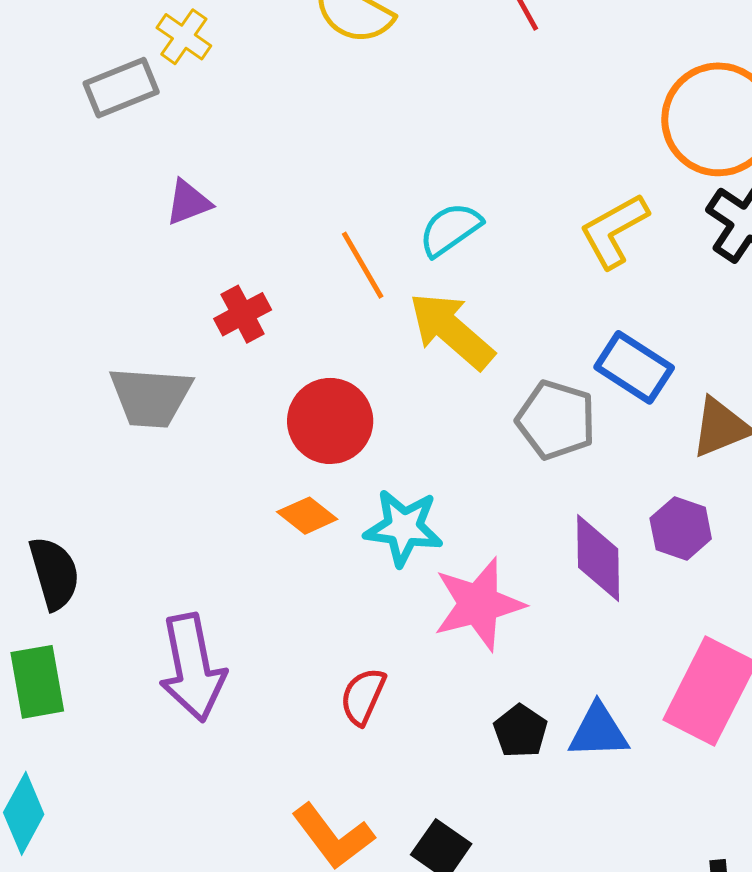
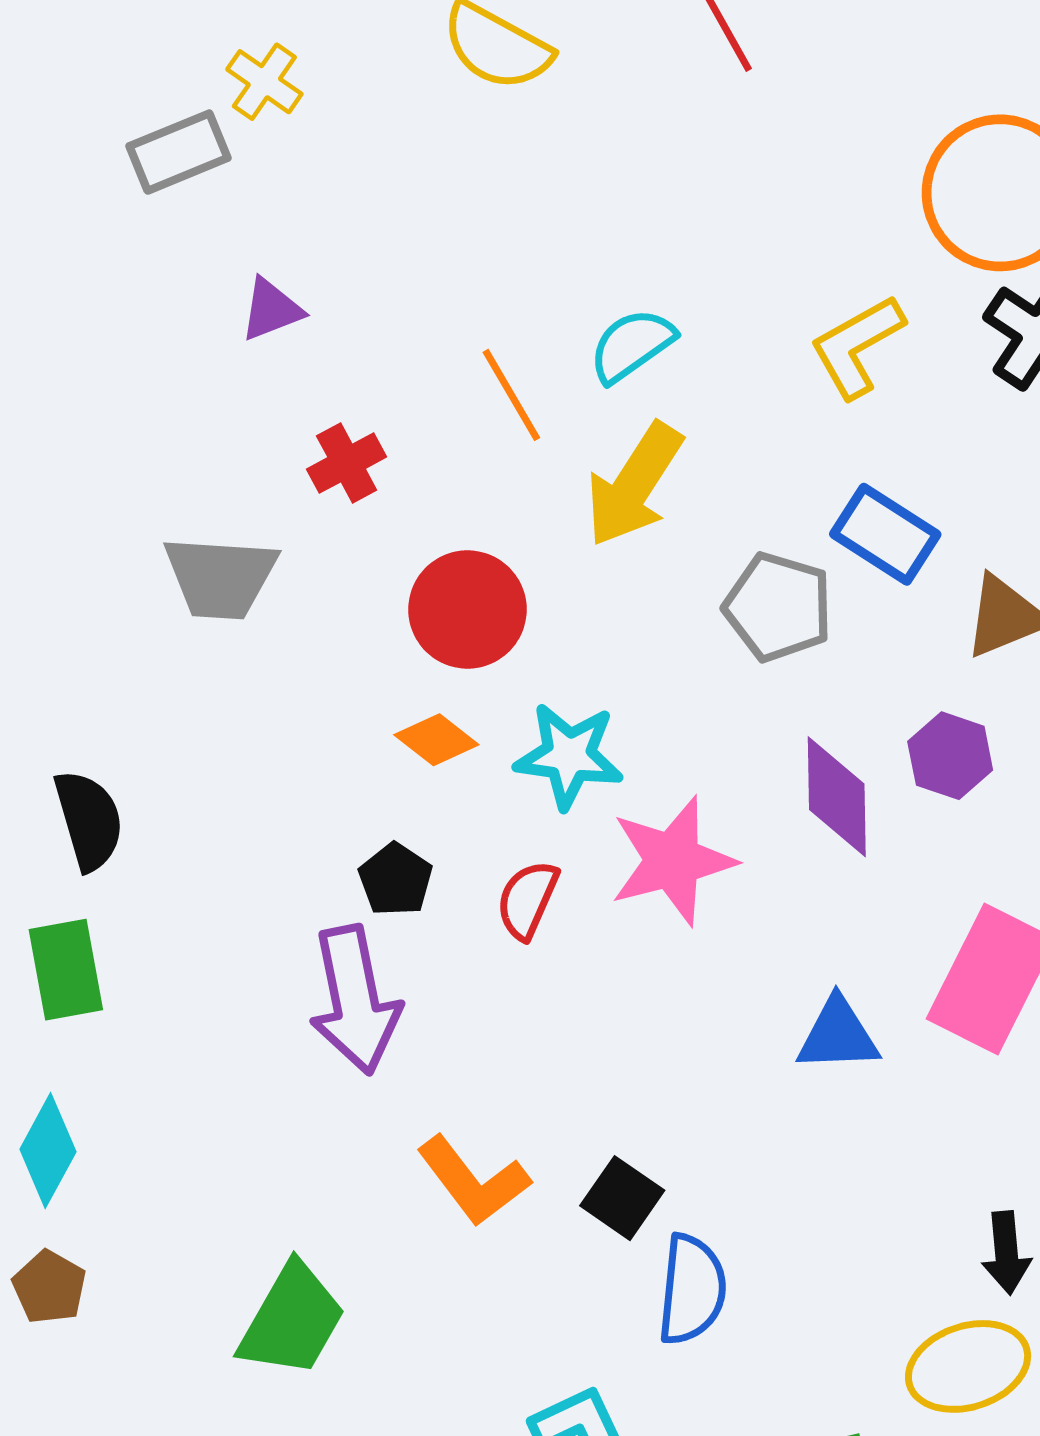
yellow arrow: (452, 331) -> (634, 485), turned -98
purple arrow: (192, 668) -> (355, 1000), moved
red semicircle: (363, 696) -> (527, 900), moved
black pentagon: (520, 731) -> (396, 880), moved

